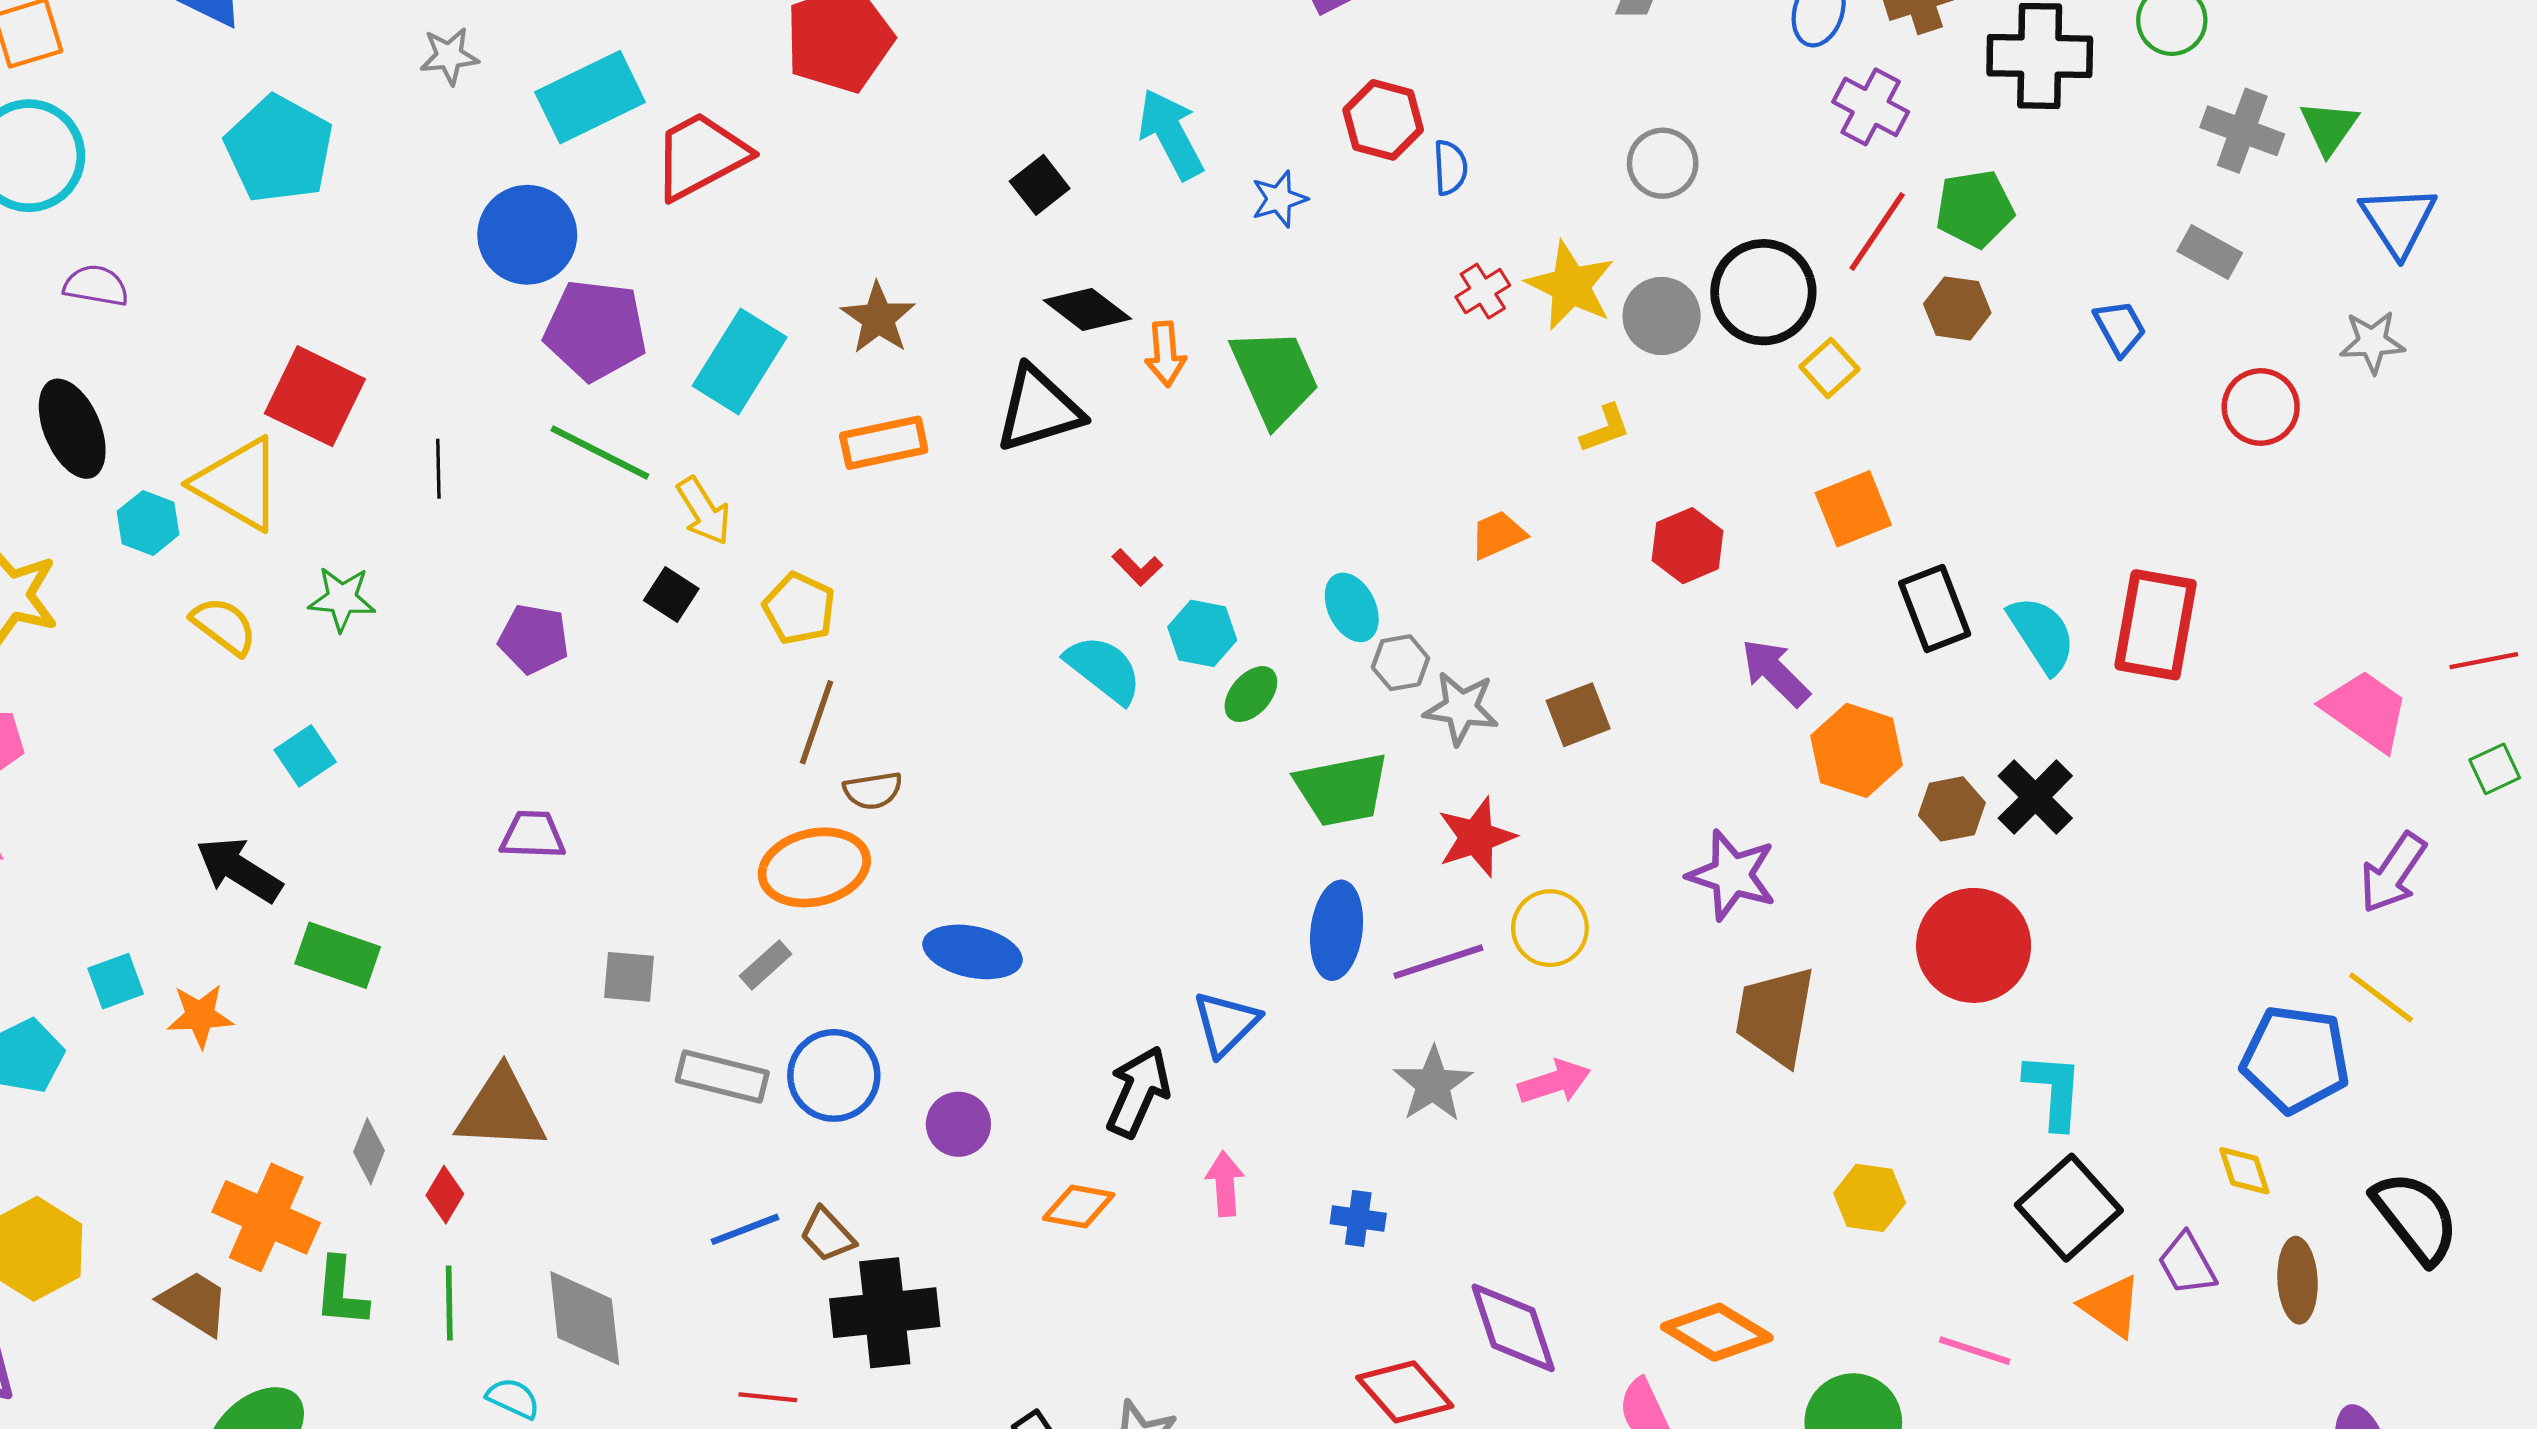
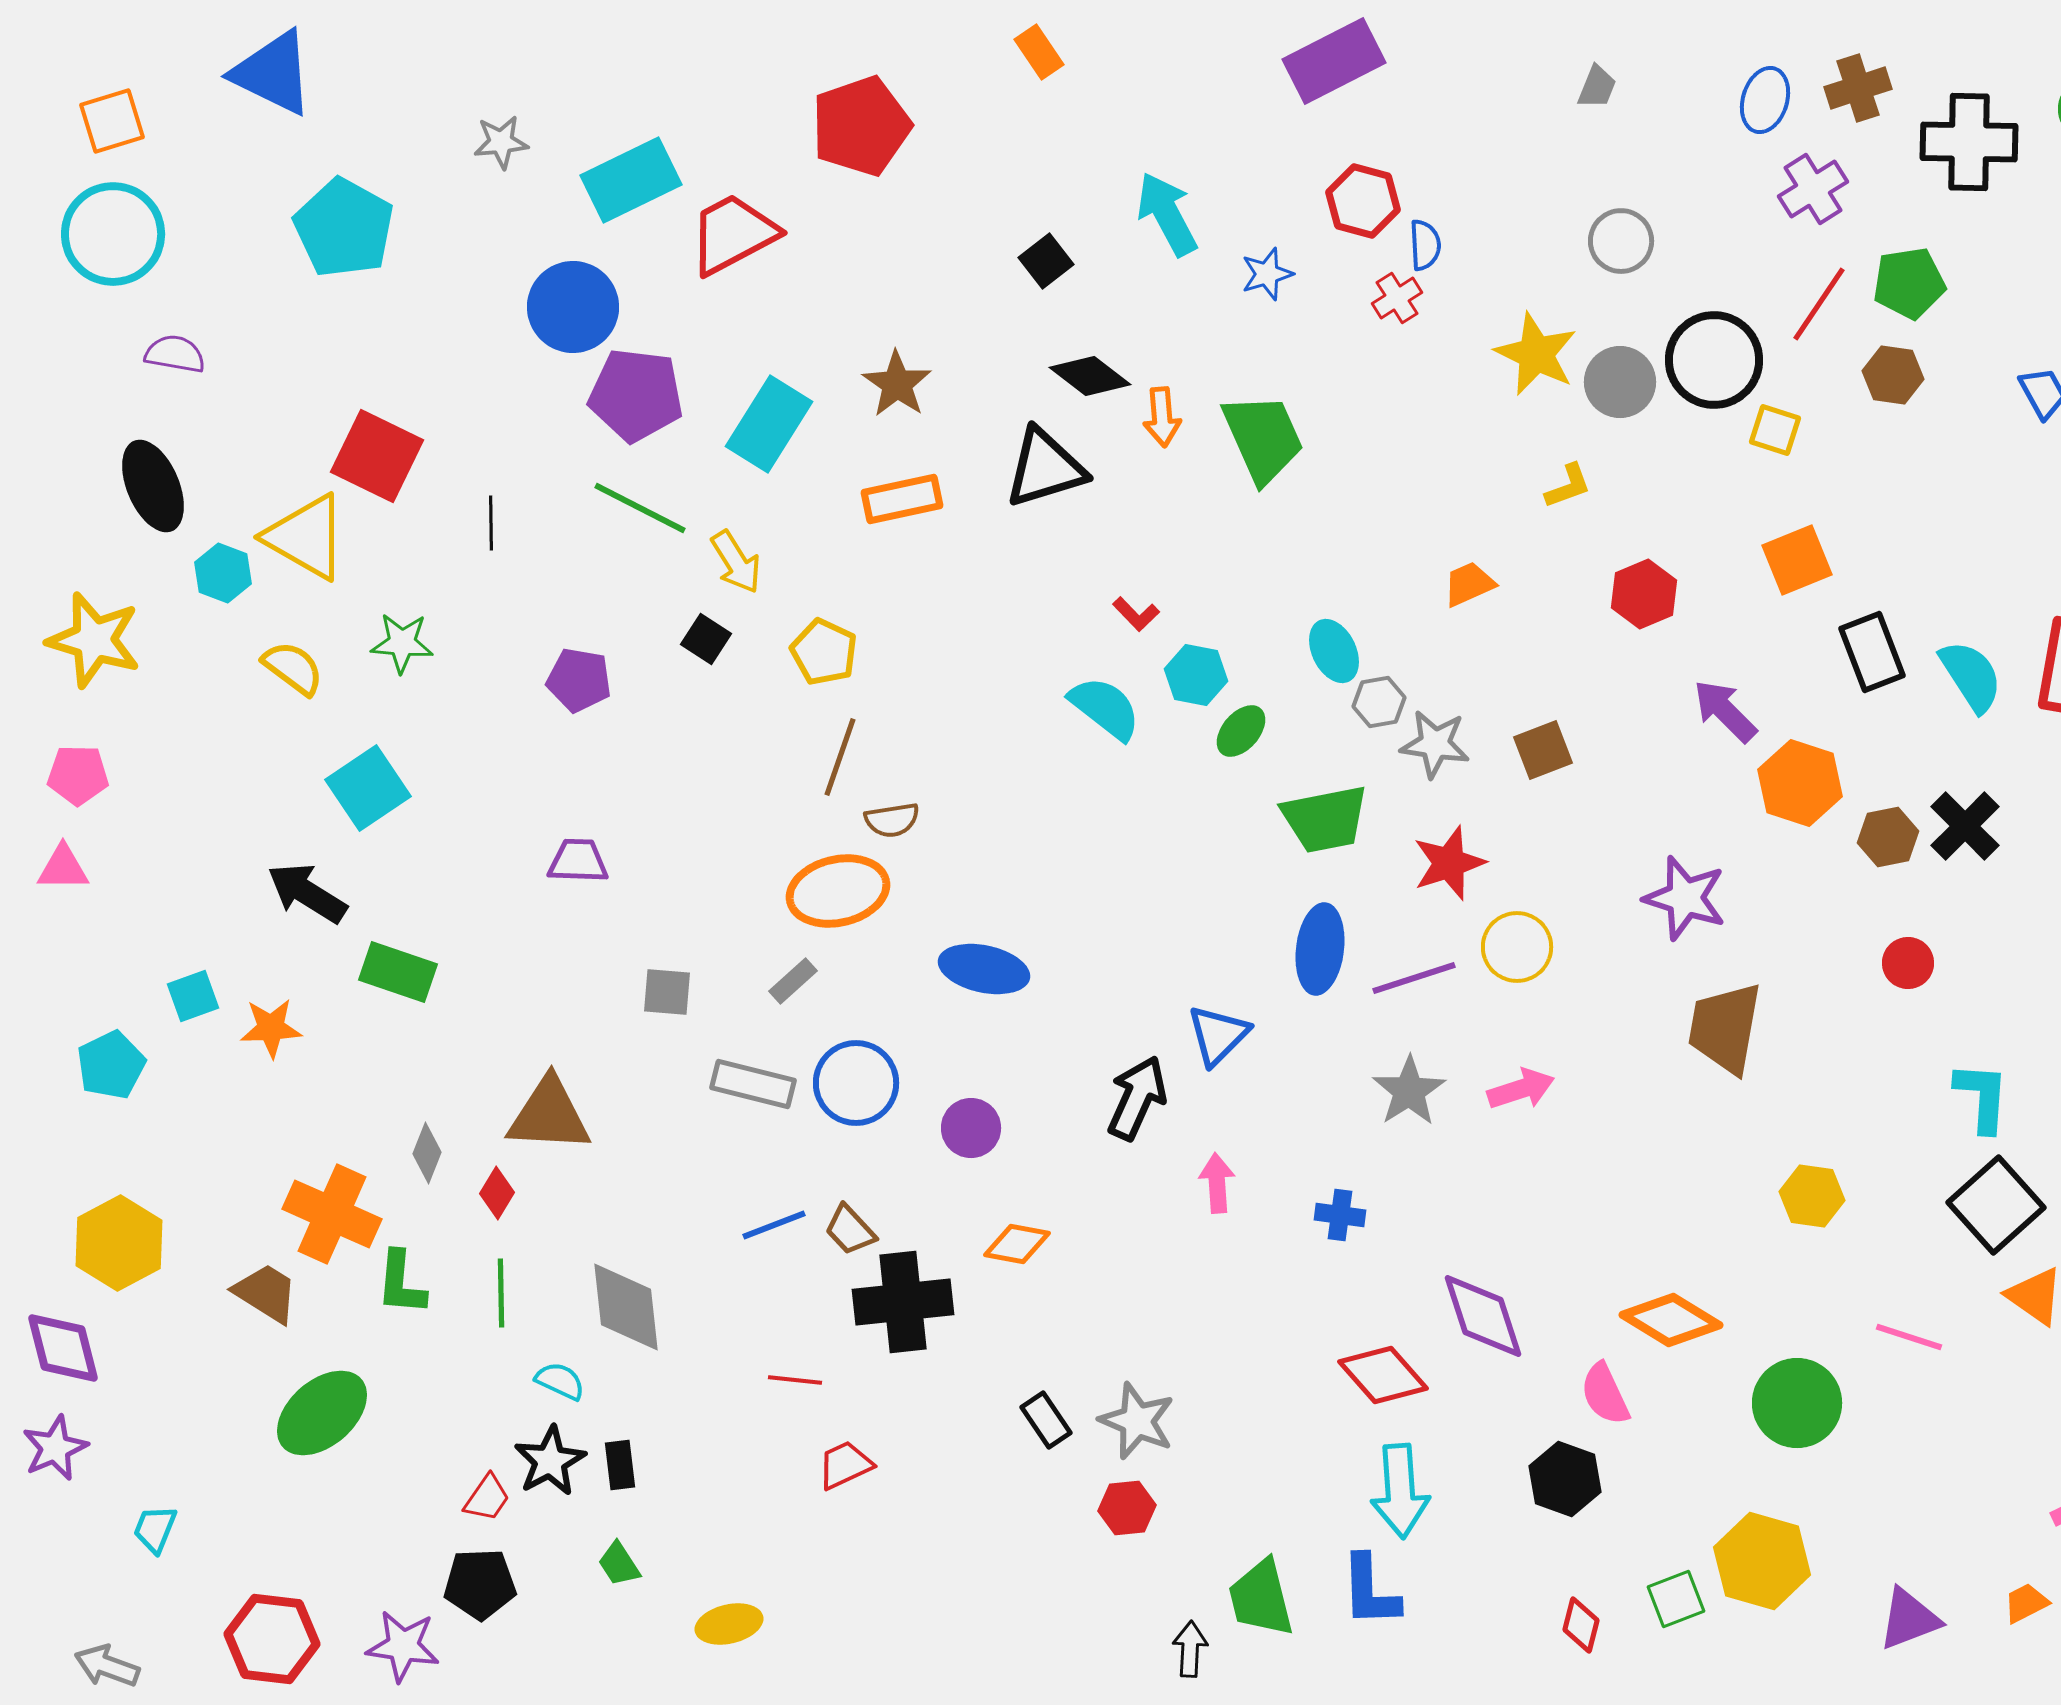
purple cross: (1871, 107) -> (1813, 189), turned 30
red cross: (1483, 291) -> (1397, 298), moved
yellow square: (1829, 368) -> (1775, 430), turned -30
cyan square: (305, 756) -> (368, 788), size x1.5
red circle: (1974, 945) -> (1908, 963), size x0.5
orange diamond: (1079, 1207) -> (1017, 1244), moved

